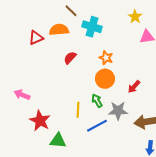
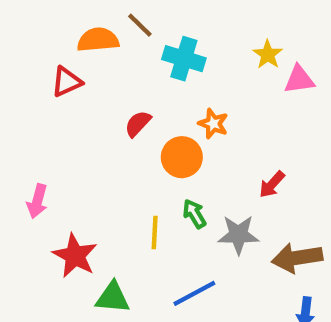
yellow star: (135, 17) -> (268, 54), moved
orange semicircle: (59, 30) -> (98, 40), moved
orange circle: (105, 79) -> (182, 157), moved
pink arrow: (22, 95) -> (37, 201), turned -98
blue line: (97, 126) -> (194, 293), moved

